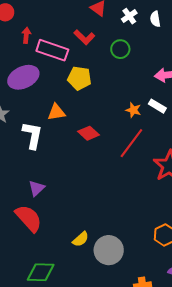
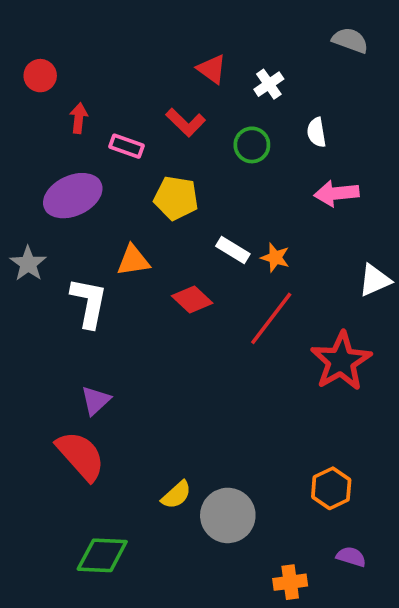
white semicircle: (155, 19) -> (317, 132), moved
pink rectangle: (52, 50) -> (126, 146), size x0.6
white rectangle: (157, 106) -> (233, 250), moved

